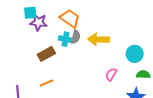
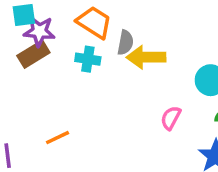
gray semicircle: (76, 37) -> (125, 43), moved
brown rectangle: (46, 54) -> (33, 54), moved

